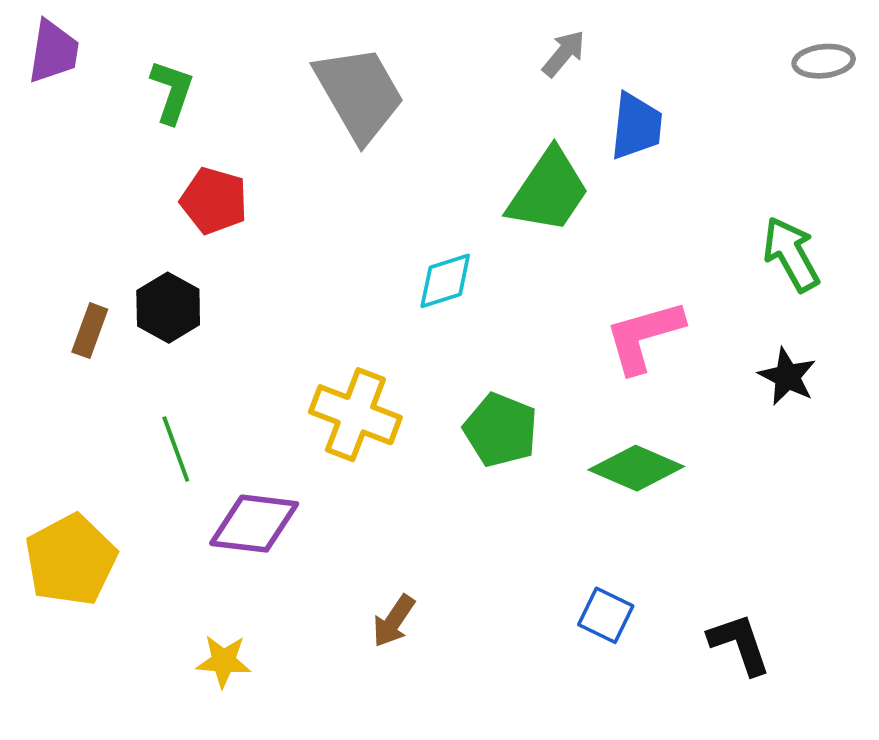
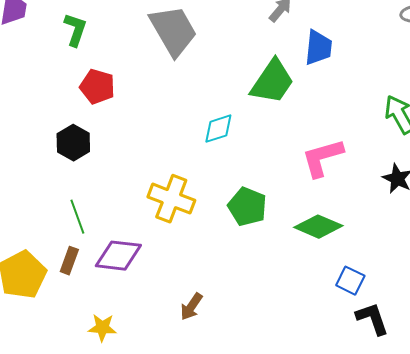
brown rectangle: (90, 331) -> (69, 261), moved
blue square: (606, 615) -> (350, 281), moved

